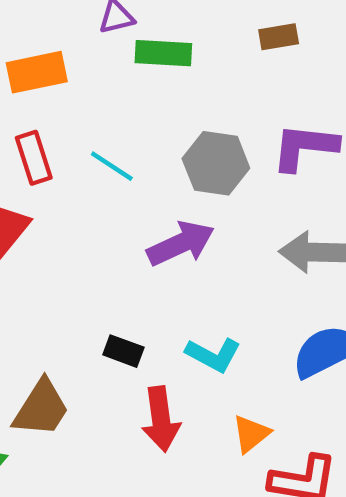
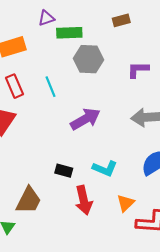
purple L-shape: (305, 147) -> (138, 70), size x0.7
gray hexagon: (216, 163) -> (89, 59), moved
cyan line: (112, 166) -> (51, 87), turned 40

